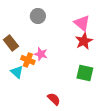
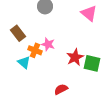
red star: (84, 41) -> (75, 57), moved
red semicircle: (54, 99) -> (61, 89), turned -72

